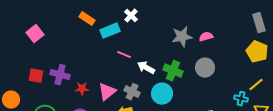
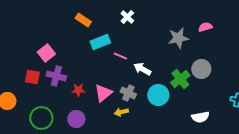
cyan rectangle: (110, 31) -> (100, 42), moved
pink square: (35, 34) -> (46, 53), moved
pink semicircle: (206, 37) -> (205, 27), moved
green cross: (173, 71) -> (180, 79), moved, turned 30

